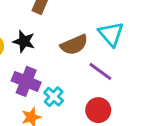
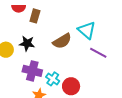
purple line: (100, 71) -> (98, 53), moved
red circle: (98, 110) -> (71, 86), moved

